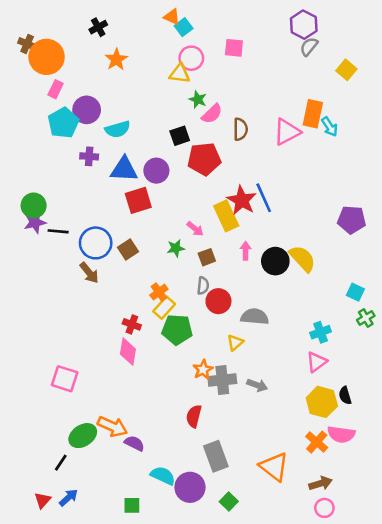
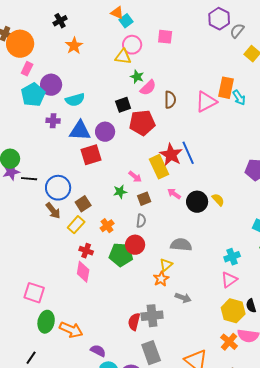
gray semicircle: (309, 47) -> (237, 31), moved
brown square: (128, 249) -> (83, 204), moved
pink arrow: (246, 251) -> (174, 194), turned -56
yellow semicircle: (302, 258) -> (218, 200), size x0.6
red circle: (218, 301) -> (135, 245), moved
yellow rectangle: (164, 308) -> (76, 225), moved
orange star: (203, 370) -> (161, 279), moved
gray cross: (222, 380) -> (152, 316), moved
green ellipse: (83, 436) -> (46, 322), moved, turned -45
purple semicircle: (134, 443) -> (98, 351), moved

